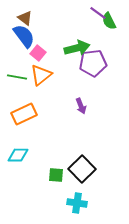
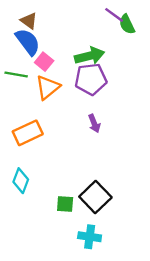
purple pentagon: (93, 63) -> (91, 79), moved
green line: (17, 77) -> (16, 74), moved
cyan diamond: (18, 155) -> (21, 181), turned -70

